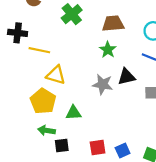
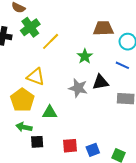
green cross: (72, 14) -> (30, 27), moved
brown trapezoid: (113, 24) -> (103, 28), moved
yellow line: (39, 50) -> (51, 41), moved, turned -60

